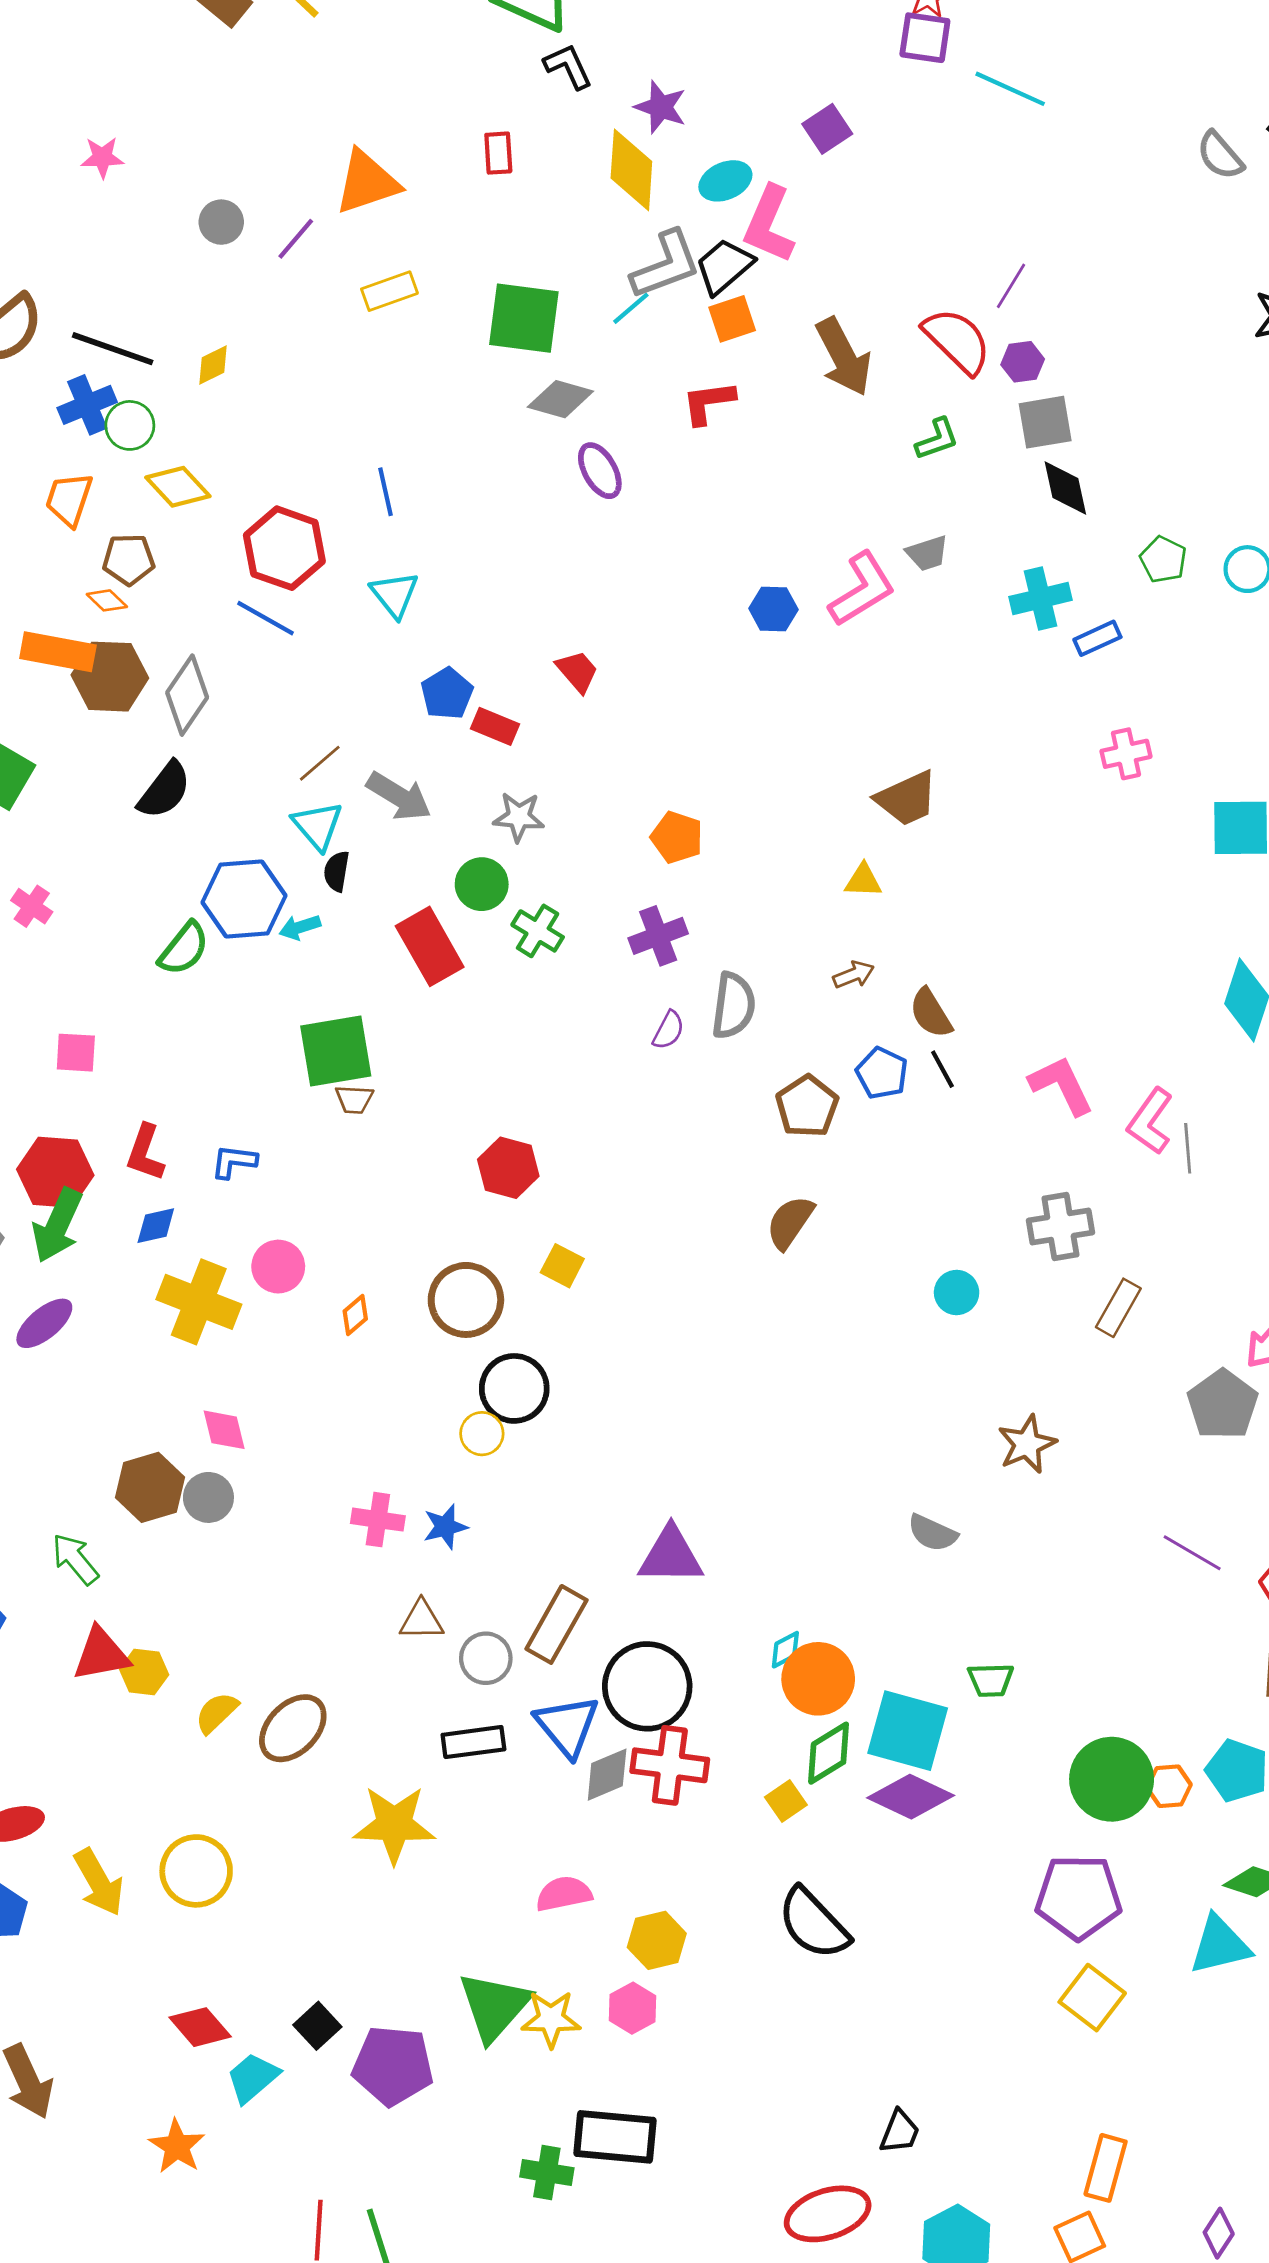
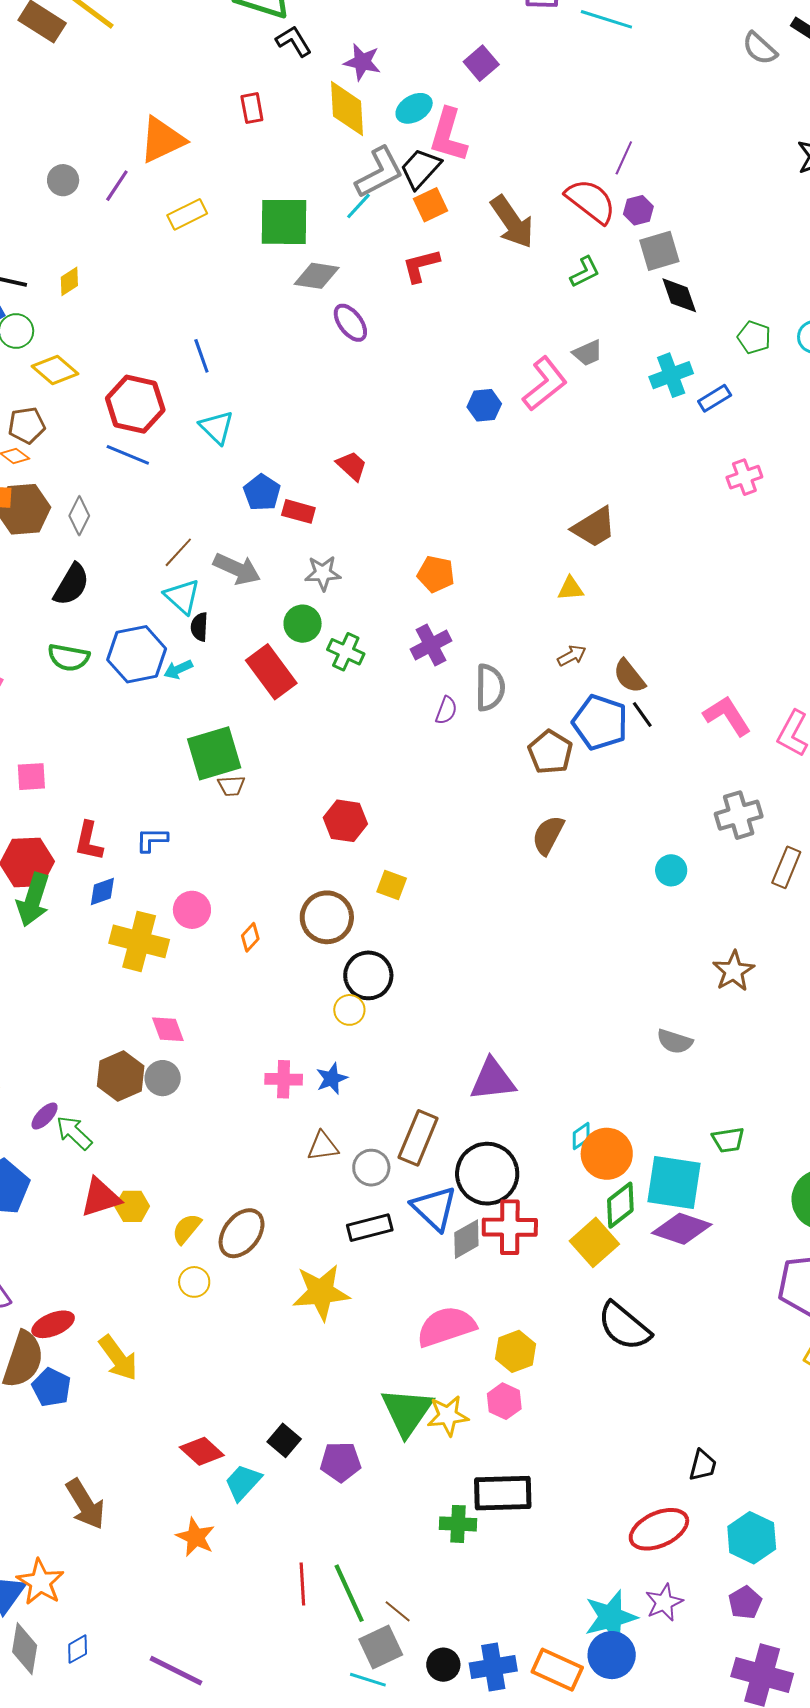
gray diamond: (187, 695) -> (79, 516), size x0.7
green semicircle: (184, 949) -> (69, 657), moved, turned 69
blue pentagon: (882, 1073) -> (600, 722), size x1.5
purple ellipse: (44, 1323) -> (45, 1116), moved, size x0.7
yellow square: (786, 1801) -> (594, 1242), size x1.6
yellow circle: (196, 1871) -> (194, 1282), moved, size x0.6
pink semicircle: (564, 1894) -> (446, 1327), size x1.5
purple pentagon: (393, 2066) -> (341, 1462), size x0.7

